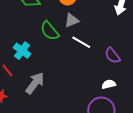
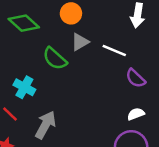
white line: (81, 42) -> (114, 50), moved

